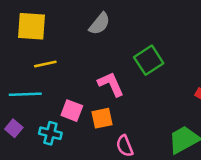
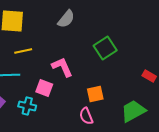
pink L-shape: (111, 84) -> (62, 67), moved
orange square: (102, 118) -> (95, 94), moved

